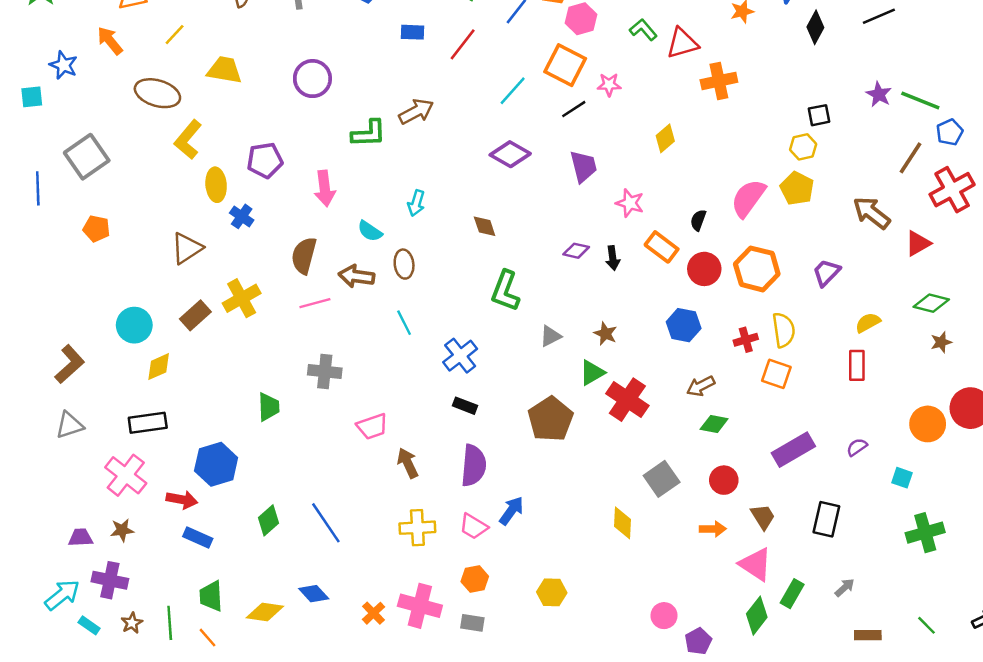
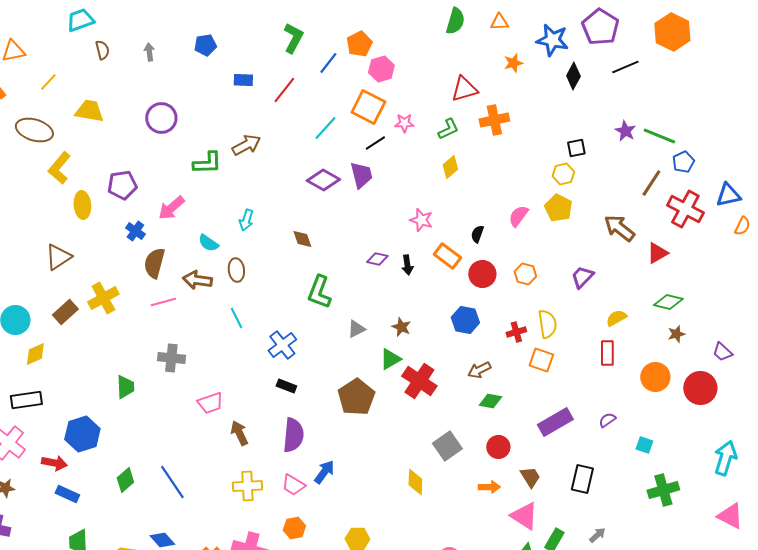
green L-shape: (643, 30) -> (448, 129), moved, turned 105
purple trapezoid: (583, 166) -> (361, 175), moved
pink arrow: (325, 188) -> (171, 208), turned 56
red cross: (952, 190) -> (685, 209), turned -33
pink semicircle: (748, 198) -> (518, 216), size x0.7
blue cross: (242, 216) -> (135, 231), moved
orange hexagon: (757, 269) -> (525, 274), size x0.6
orange circle: (928, 424) -> (655, 377), moved

